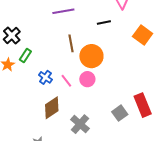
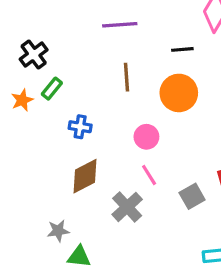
orange circle: (91, 56) -> (179, 93), moved
blue cross: (45, 77) -> (80, 127), turned -32
pink line: (66, 81) -> (149, 175), moved

